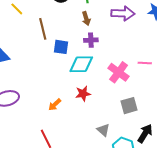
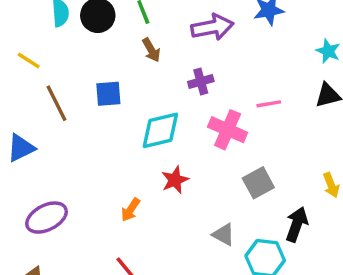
brown line: (43, 29) -> (56, 103), moved
purple cross: (91, 40) -> (201, 81), moved
blue square: (61, 47) -> (108, 94), moved

